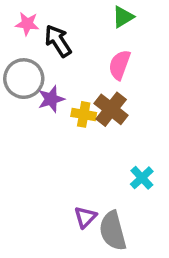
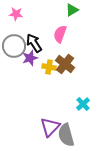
black arrow: (58, 41) -> (34, 43), moved
pink semicircle: (120, 65) -> (60, 34), moved
purple triangle: (85, 217) -> (50, 127), size x1.5

